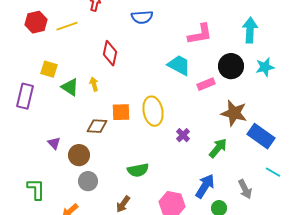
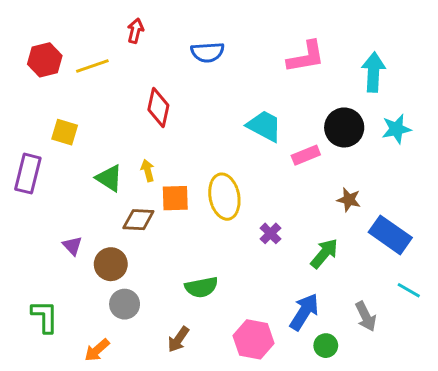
pink L-shape: (200, 34) -> (306, 57), moved
yellow arrow: (94, 84) -> (148, 170), moved
green triangle: (70, 87) -> (109, 178), moved
brown star: (234, 113) -> (349, 200), size x0.6

